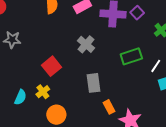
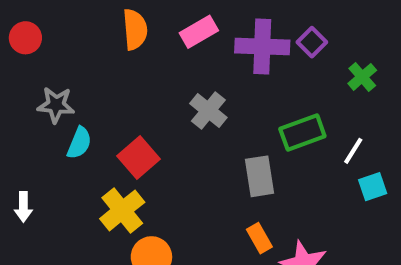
gray rectangle: (94, 83) -> (260, 176), moved
yellow cross: (43, 92) -> (122, 210), size x1.5
cyan semicircle: (20, 97) -> (79, 143), moved

